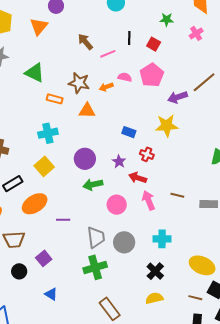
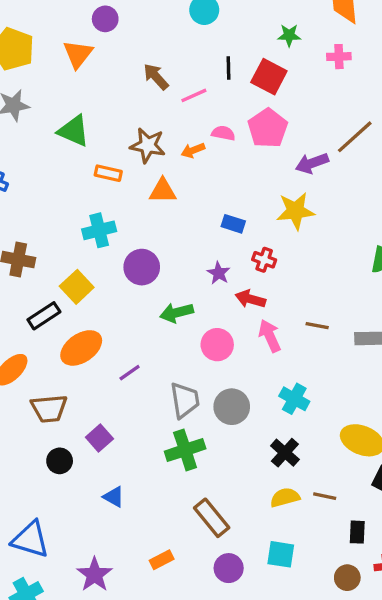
pink cross: (196, 33) -> (339, 57), turned 32
red square: (154, 44) -> (269, 77), size x1.5
purple circle: (85, 159) -> (142, 267), moved
yellow square: (44, 166) -> (77, 287), moved
purple line: (63, 220) -> (130, 373), turned -32
cyan cross: (162, 239) -> (294, 399), turned 30
brown line: (195, 298) -> (325, 496), moved

